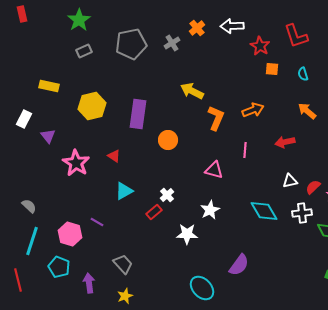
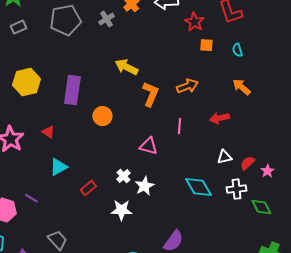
white cross: (167, 195) -> (123, 176), moved

